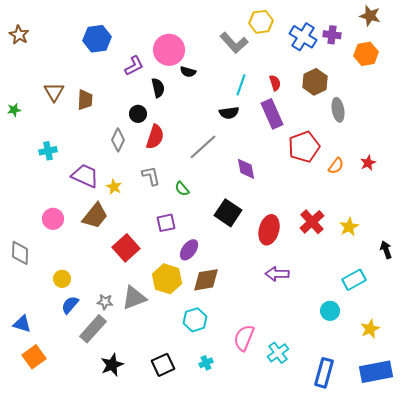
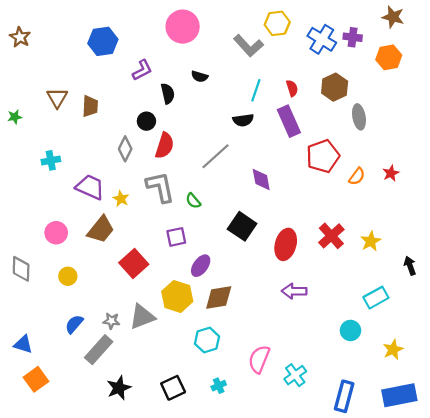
pink circle: (169, 50) -> (183, 27), moved
gray L-shape: (151, 176) -> (160, 187), size x1.5
yellow circle: (62, 279) -> (68, 276), moved

